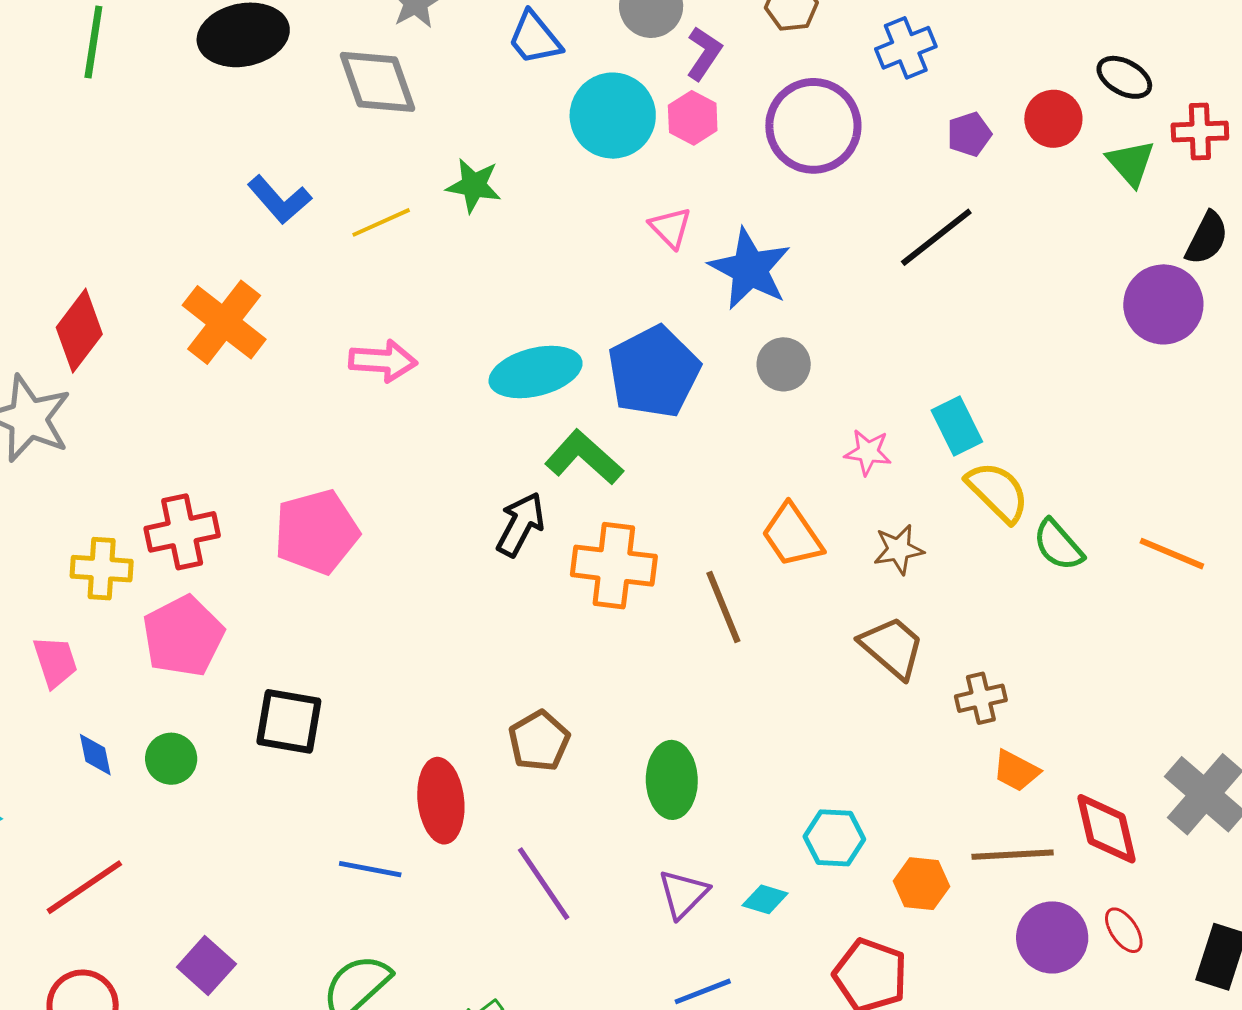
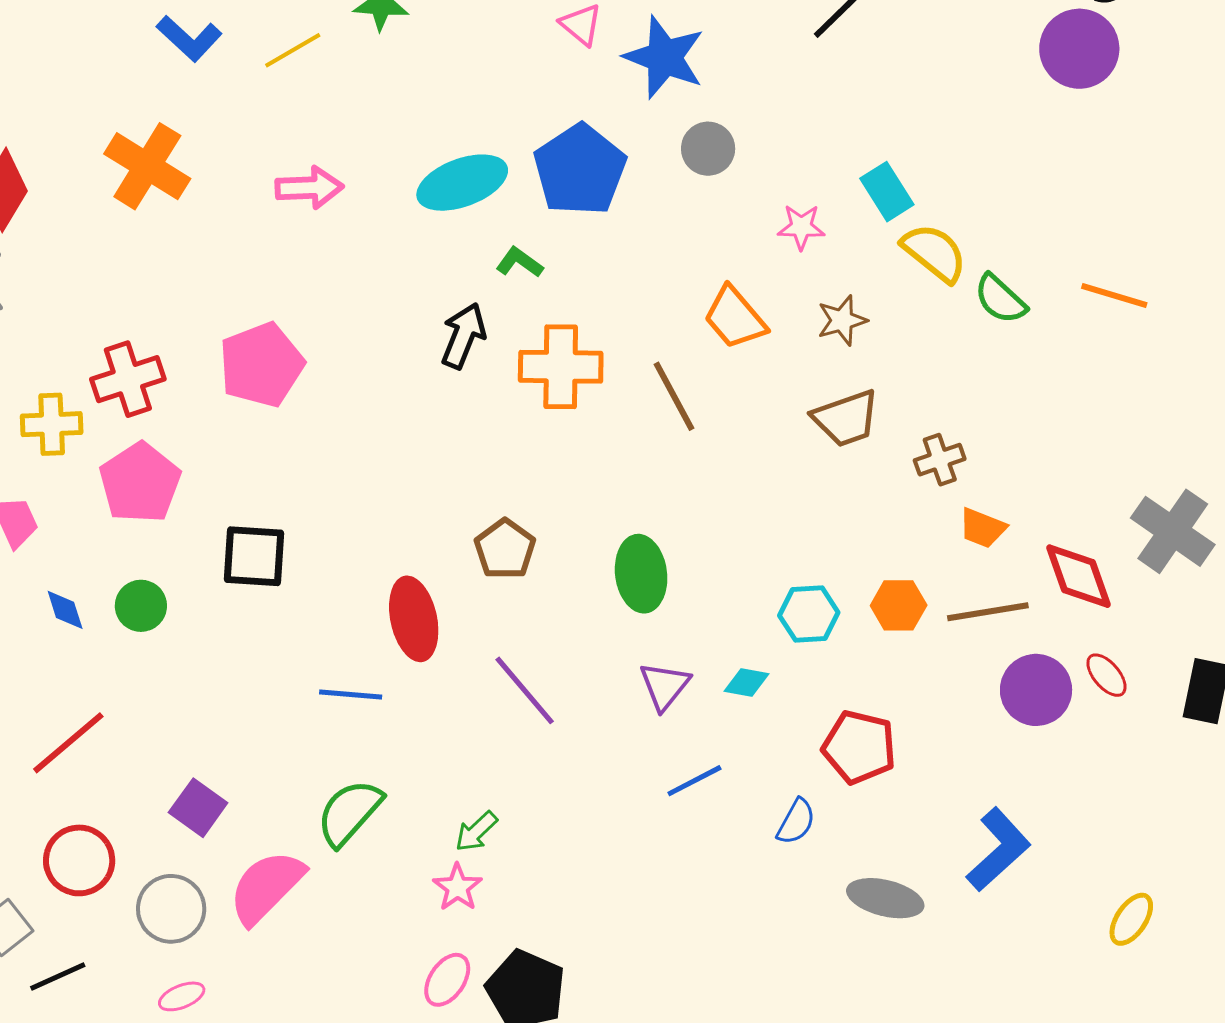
green L-shape: (584, 457) -> (519, 262), size x0.6
brown trapezoid: (892, 647) -> (846, 418), turned 126
orange hexagon: (921, 884) -> (899, 605), moved

